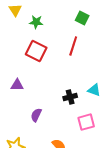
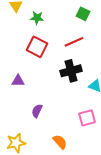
red line: (73, 46) -> (74, 42), turned 48
black cross: (70, 97) -> (71, 71), moved, size x1.5

